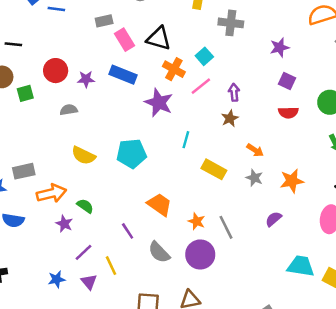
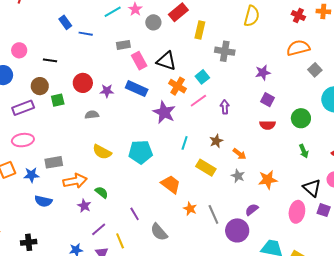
brown star: (230, 118) -> (216, 141), moved
orange trapezoid: (160, 205) -> (171, 184), moved
purple circle: (200, 254) -> (237, 230), moved

